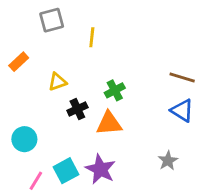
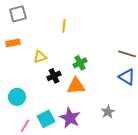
gray square: (52, 20) -> (18, 14), moved
orange rectangle: (19, 62) -> (13, 43), turned 32
gray star: (168, 161) -> (108, 112), moved

